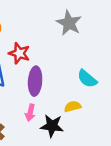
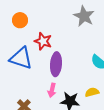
yellow semicircle: (73, 107) -> (92, 92), moved

